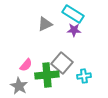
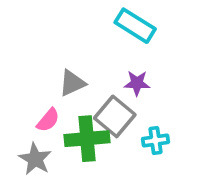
gray triangle: (45, 24) -> (72, 83), moved
purple star: (74, 30) -> (137, 83), moved

